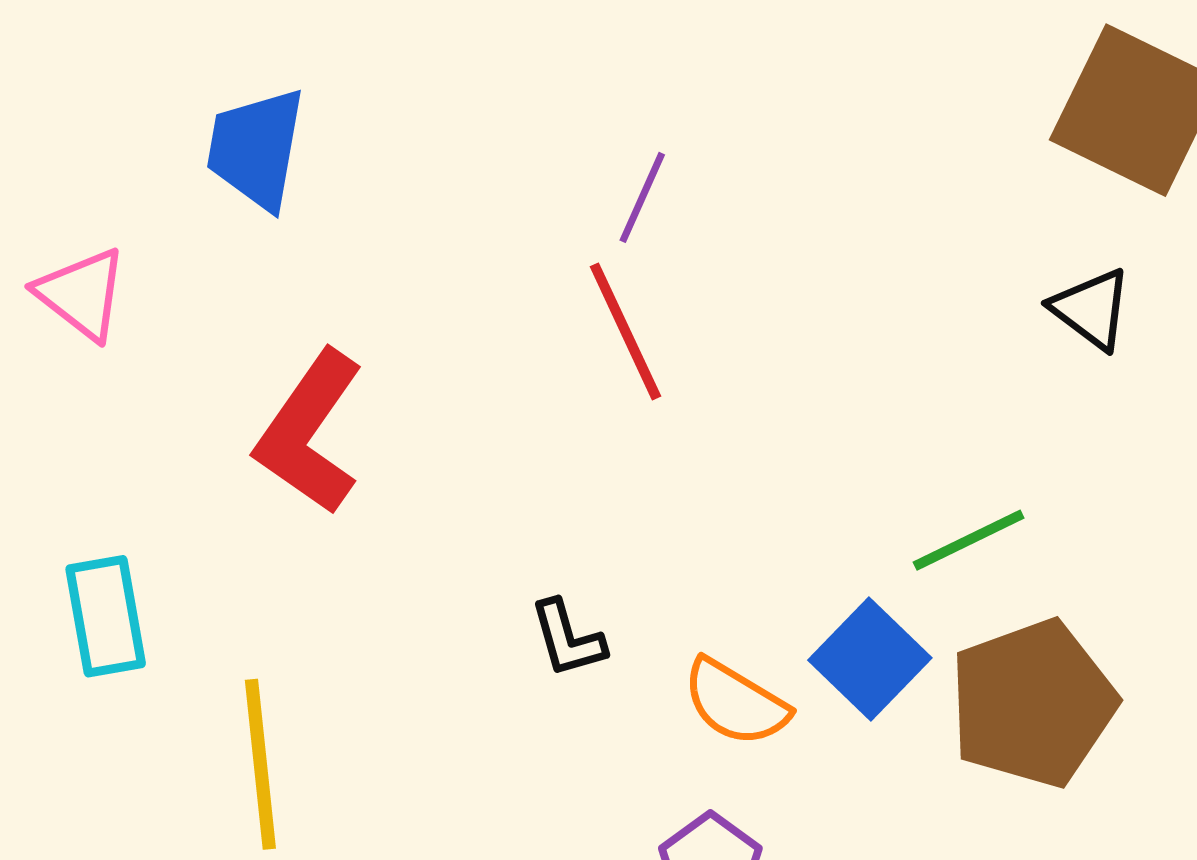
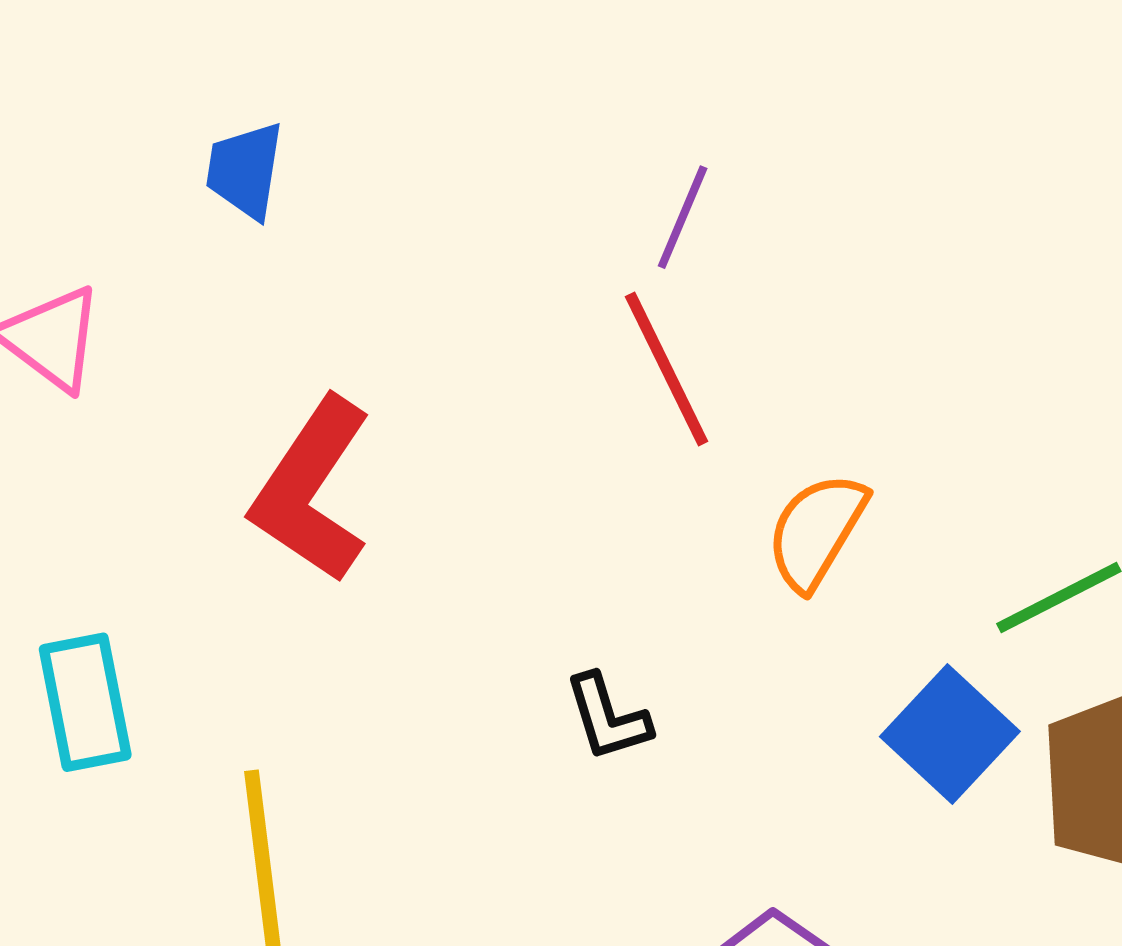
blue trapezoid: (256, 149) -> (245, 170), size x0.7
orange semicircle: (736, 702) -> (816, 531), moved, turned 91

